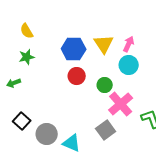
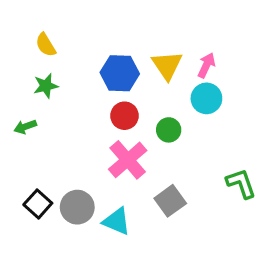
pink cross: (121, 104) -> (128, 160), moved
black square: (22, 121) -> (38, 204), moved

